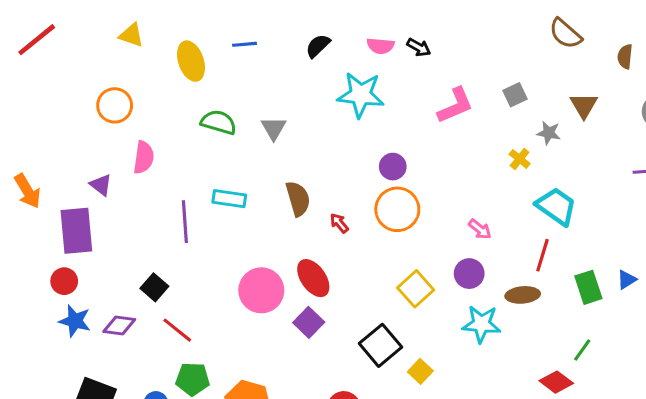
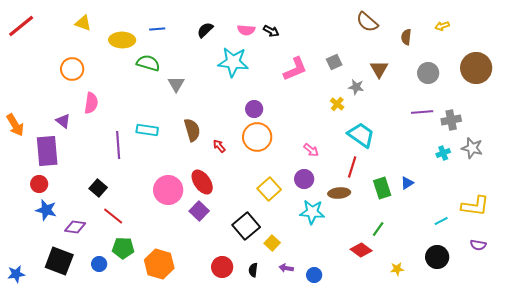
yellow ellipse: (191, 61) -> (122, 40), turned -70
green semicircle: (219, 122) -> (148, 63), moved
purple diamond: (119, 325) -> (75, 227), moved

